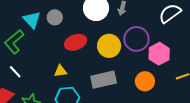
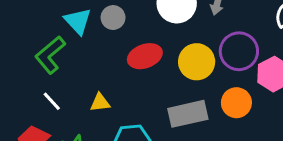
yellow triangle: (60, 71) -> (100, 103), moved
orange circle: (145, 81) -> (236, 103), moved

